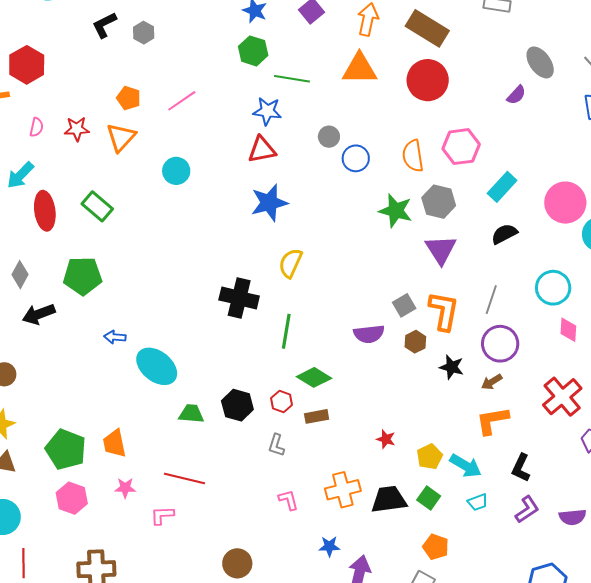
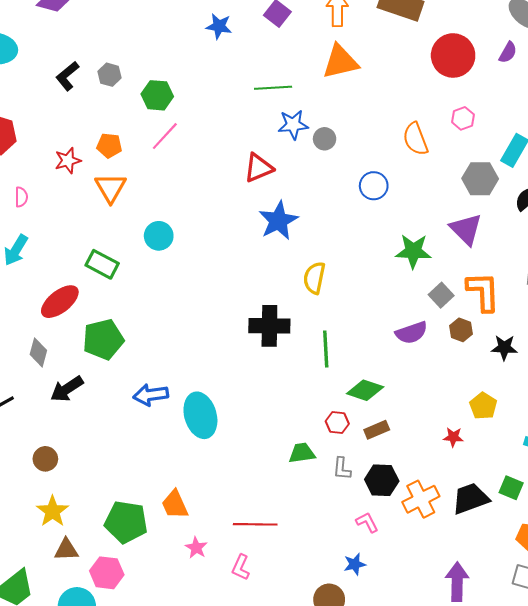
green hexagon: (253, 51) -> (157, 95), moved
red circle: (428, 80) -> (453, 55), moved
blue star: (267, 111) -> (293, 125), moved
red star: (77, 129) -> (68, 161), moved
pink hexagon: (461, 147) -> (463, 118), size x0.6
blue circle: (356, 158) -> (374, 186), moved
cyan circle: (176, 171) -> (159, 236), moved
gray hexagon: (439, 202) -> (480, 179), moved
red ellipse: (45, 211) -> (60, 302), moved, turned 72
green star: (396, 211) -> (413, 251), moved
blue arrow: (115, 337) -> (151, 395), size x1.5
cyan ellipse: (157, 366) -> (200, 415), turned 48
black hexagon: (237, 405) -> (382, 480), moved
green trapezoid: (191, 414) -> (302, 453), moved
yellow pentagon: (430, 457) -> (483, 406), moved
pink star: (125, 488) -> (196, 548), turned -30
pink hexagon: (72, 498) -> (107, 573), moved
pink L-shape: (162, 515) -> (241, 567), turned -50
blue star: (329, 546) -> (355, 564), moved

